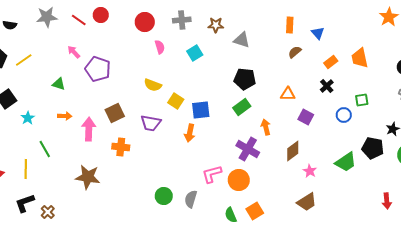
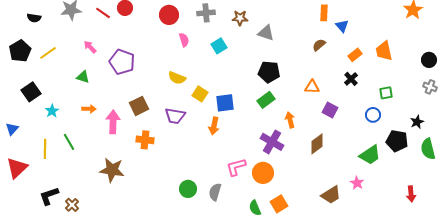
orange rectangle: (290, 25) -> (324, 13), moved
pink arrow: (74, 52) -> (90, 47), moved
blue circle: (344, 115) -> (373, 115), moved
yellow line: (26, 169) -> (45, 149), moved
pink star: (310, 171) -> (357, 183), moved

